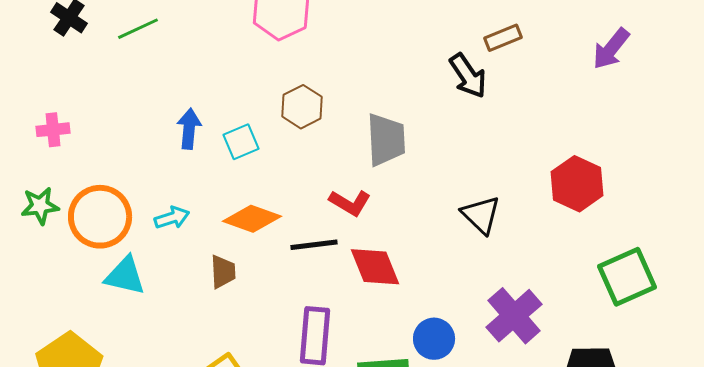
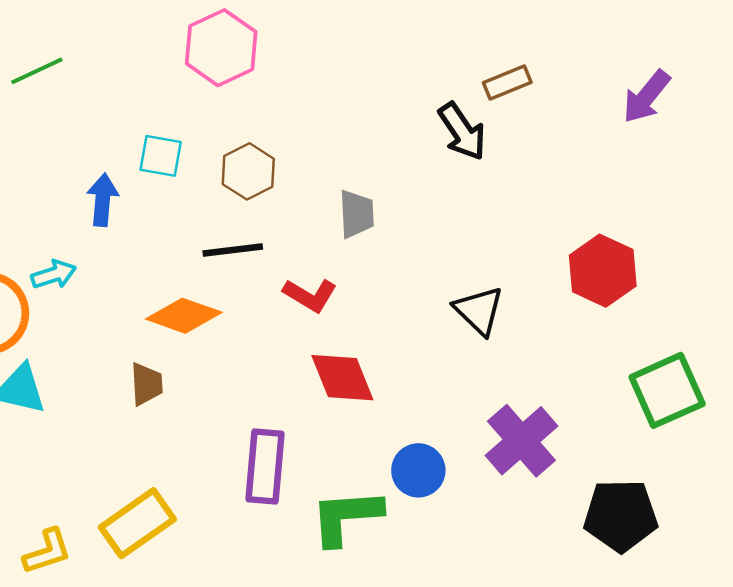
gray trapezoid: (386, 140) -> (356, 214), size x0.7
cyan square: (241, 142) -> (161, 156), moved, turned 33
cyan arrow: (172, 218) -> (54, 274), moved
black line: (314, 245) -> (233, 250), moved

